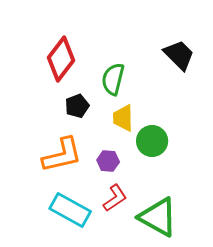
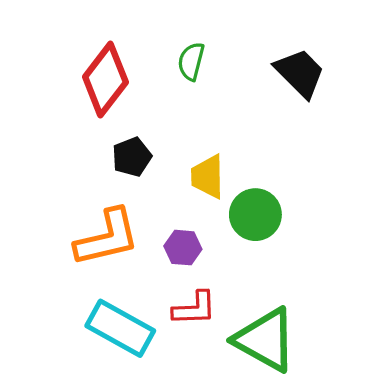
green semicircle: (113, 79) -> (191, 61), moved, size x0.7
red L-shape: (115, 198) -> (194, 309), turned 32

